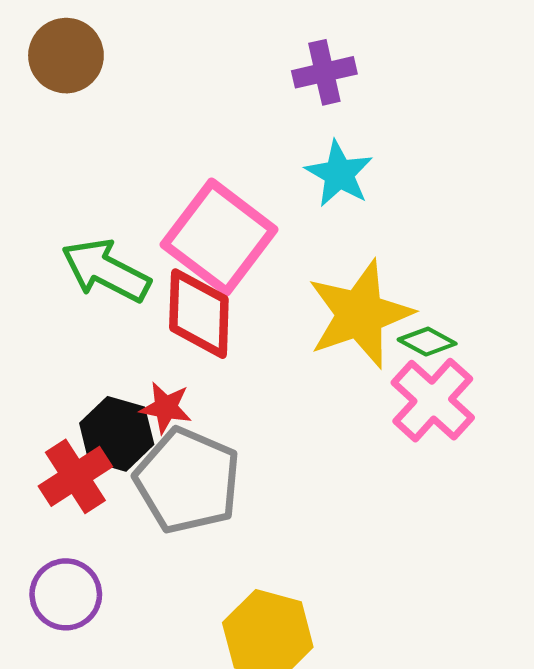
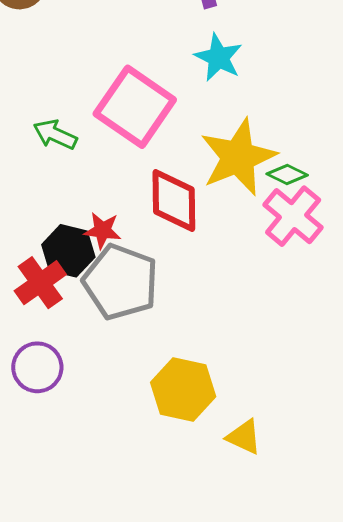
green arrow: (106, 271) -> (55, 135), size x0.7
red diamond: (199, 314) -> (174, 200), moved

